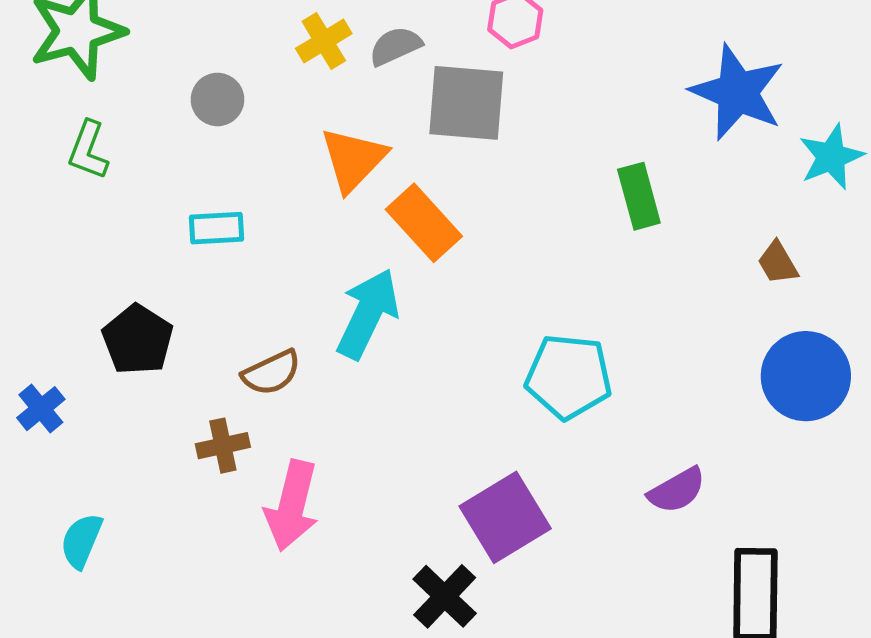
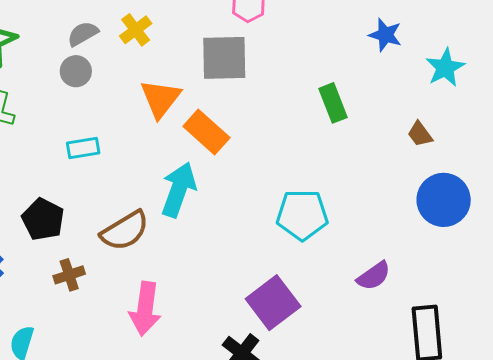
gray semicircle: (395, 46) -> (83, 34), moved
blue star: (737, 92) -> (385, 35), size x0.6
brown semicircle: (271, 373) -> (125, 231), size x1.4
brown cross: (223, 446) -> (69, 275), moved

